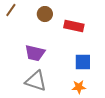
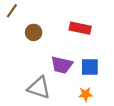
brown circle: (45, 14) -> (34, 32), moved
purple trapezoid: (35, 53) -> (62, 65), moved

